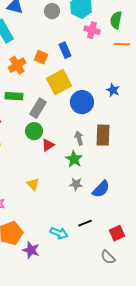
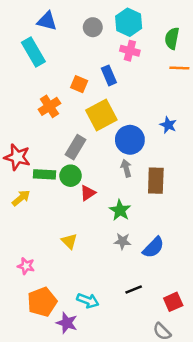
pink cross: (92, 30) -> (130, 51), moved
orange cross: (17, 65) -> (49, 106), moved
green rectangle: (14, 96) -> (45, 174), moved
gray arrow: (79, 138) -> (126, 168), moved
cyan arrow: (59, 233) -> (88, 301), moved

